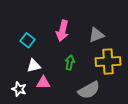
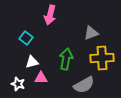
pink arrow: (62, 31) -> (50, 15), moved
green arrow: (70, 63) -> (66, 59), size x1.5

